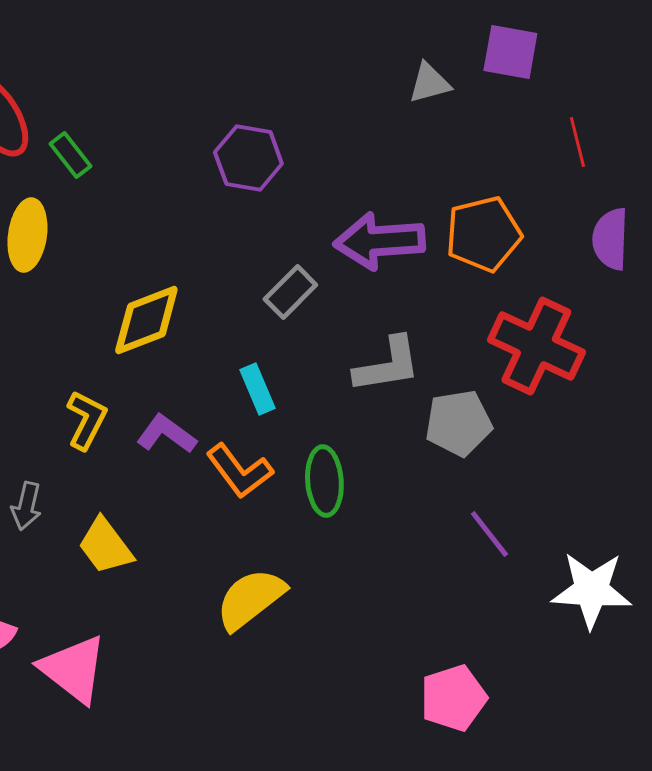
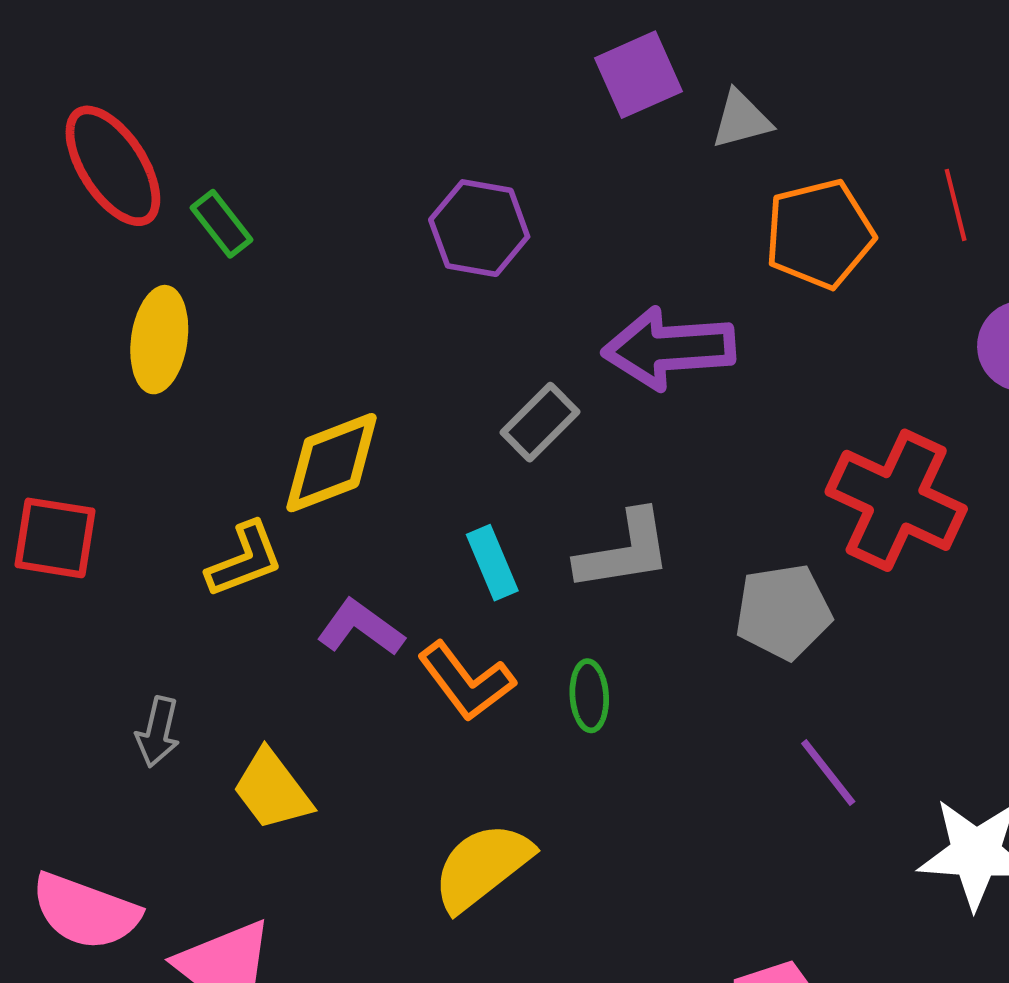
purple square: (510, 52) -> (638, 75), moved, turned -34
orange pentagon: (483, 234) -> (819, 234), moved
gray L-shape: (387, 365) -> (624, 551), moved
yellow L-shape: (86, 420) -> (245, 560), moved, turned 42
green ellipse: (324, 481) -> (589, 696), size x0.7

